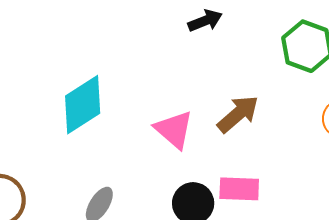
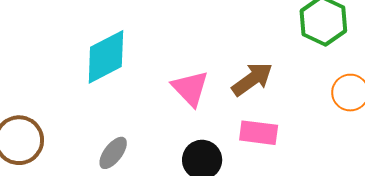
pink rectangle: (239, 189) -> (259, 133), moved

